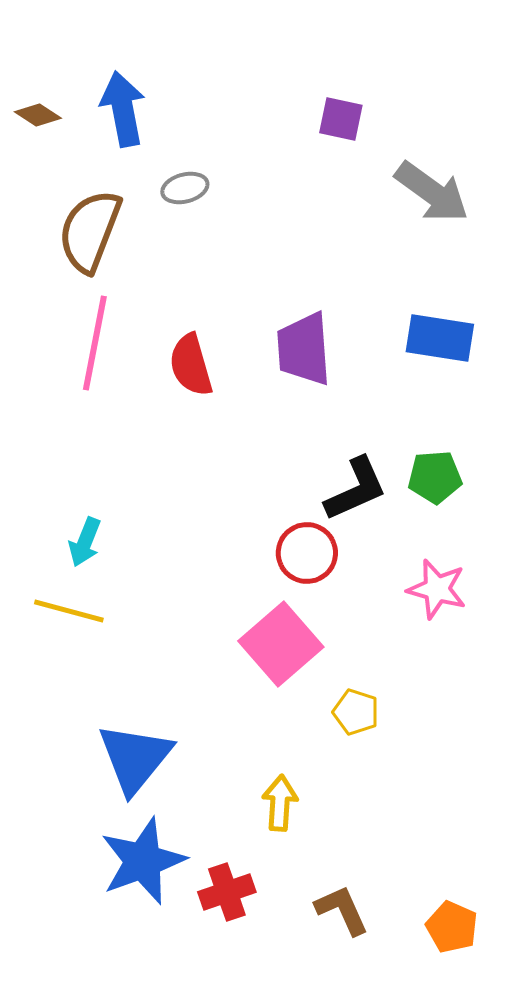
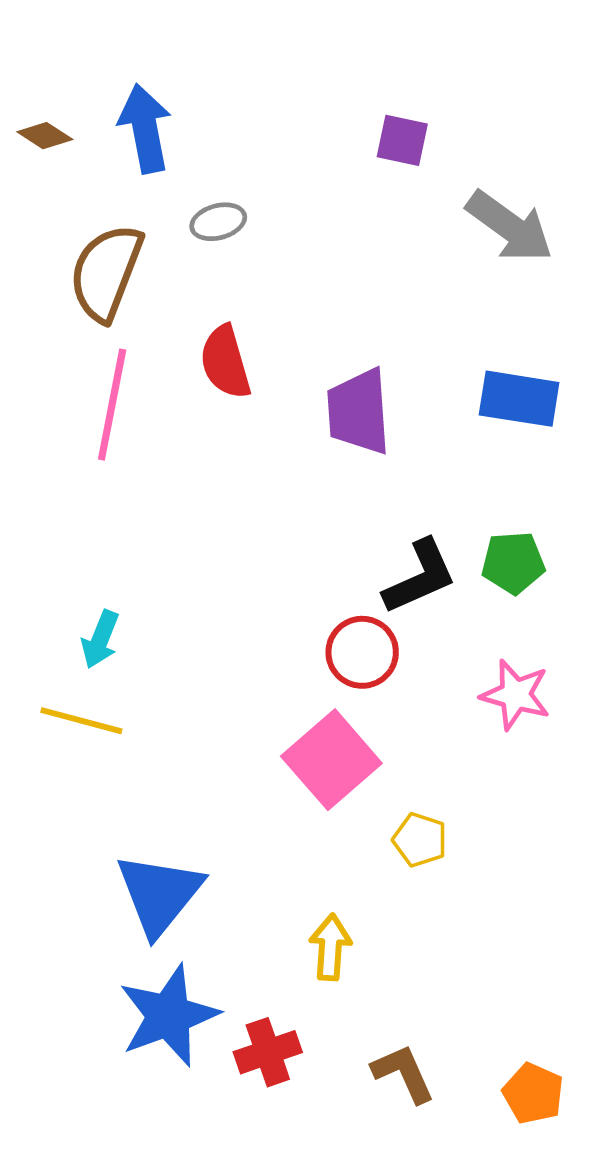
red semicircle: (191, 365) -> (225, 362), moved

